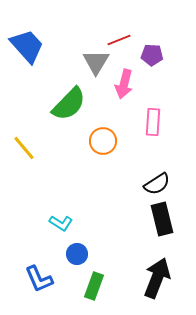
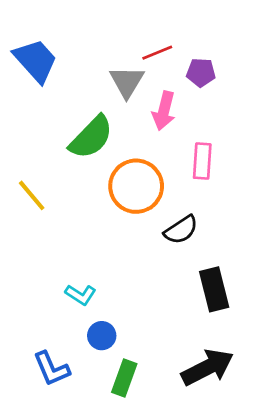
orange circle: (103, 141) -> (136, 186), size x1.5
black semicircle: (157, 184) -> (181, 230), moved
black arrow: (157, 278) -> (208, 367), turned 42

